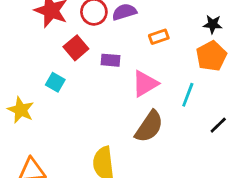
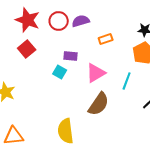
red square: (76, 48) -> (27, 49), moved
cyan square: (55, 82) -> (60, 72), moved

